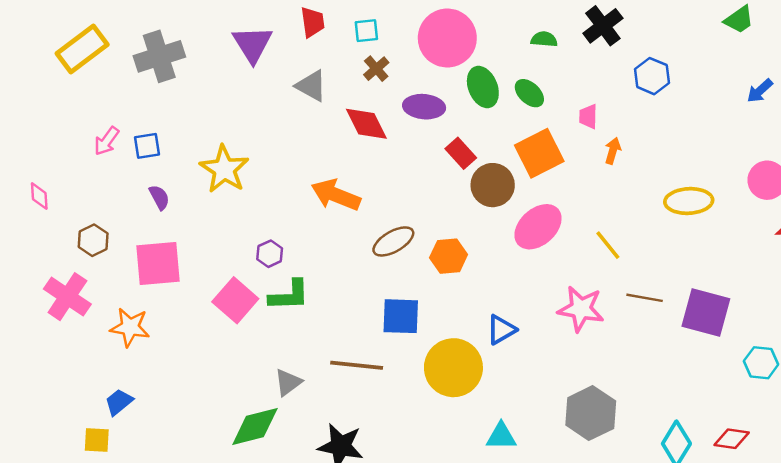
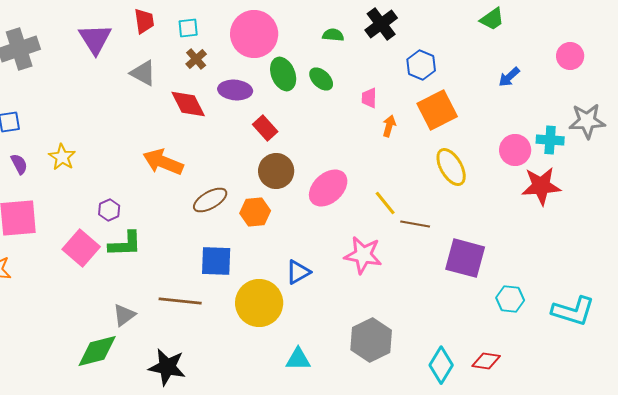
orange square: (539, 153) -> (437, 110), moved
yellow star: (224, 169) -> (62, 157), moved, size x0.7
brown circle: (493, 185) -> (276, 171), moved
yellow ellipse: (689, 201) -> (451, 167), turned 63
brown line: (645, 298) -> (415, 224), moved

